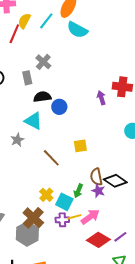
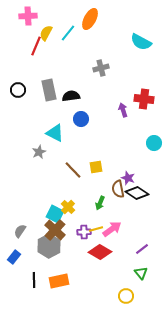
cyan semicircle: (77, 30) -> (141, 42), moved
gray cross: (43, 62) -> (101, 68), moved, turned 35
gray rectangle: (27, 78) -> (49, 90), size x1.5
black semicircle: (42, 97) -> (71, 96), moved
yellow square: (80, 146) -> (96, 167), moved
purple star: (98, 191) -> (128, 178), moved
cyan square: (64, 202) -> (55, 214), moved
red diamond: (98, 240) -> (100, 252), moved

